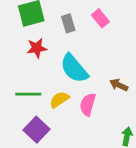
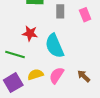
red star: (37, 48) -> (30, 33), moved
brown arrow: (119, 85) -> (84, 76), moved
yellow semicircle: (59, 100) -> (35, 75), moved

